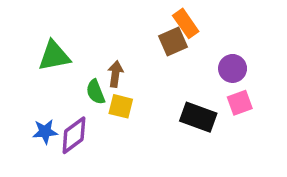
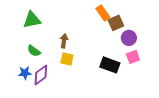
brown square: (173, 41) -> (116, 23), moved
green triangle: (54, 56) -> (32, 20), moved
green semicircle: (96, 92) -> (34, 51), moved, turned -32

